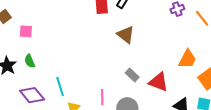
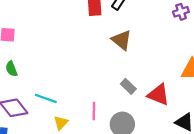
cyan line: (60, 87) -> (46, 98), turned -54

